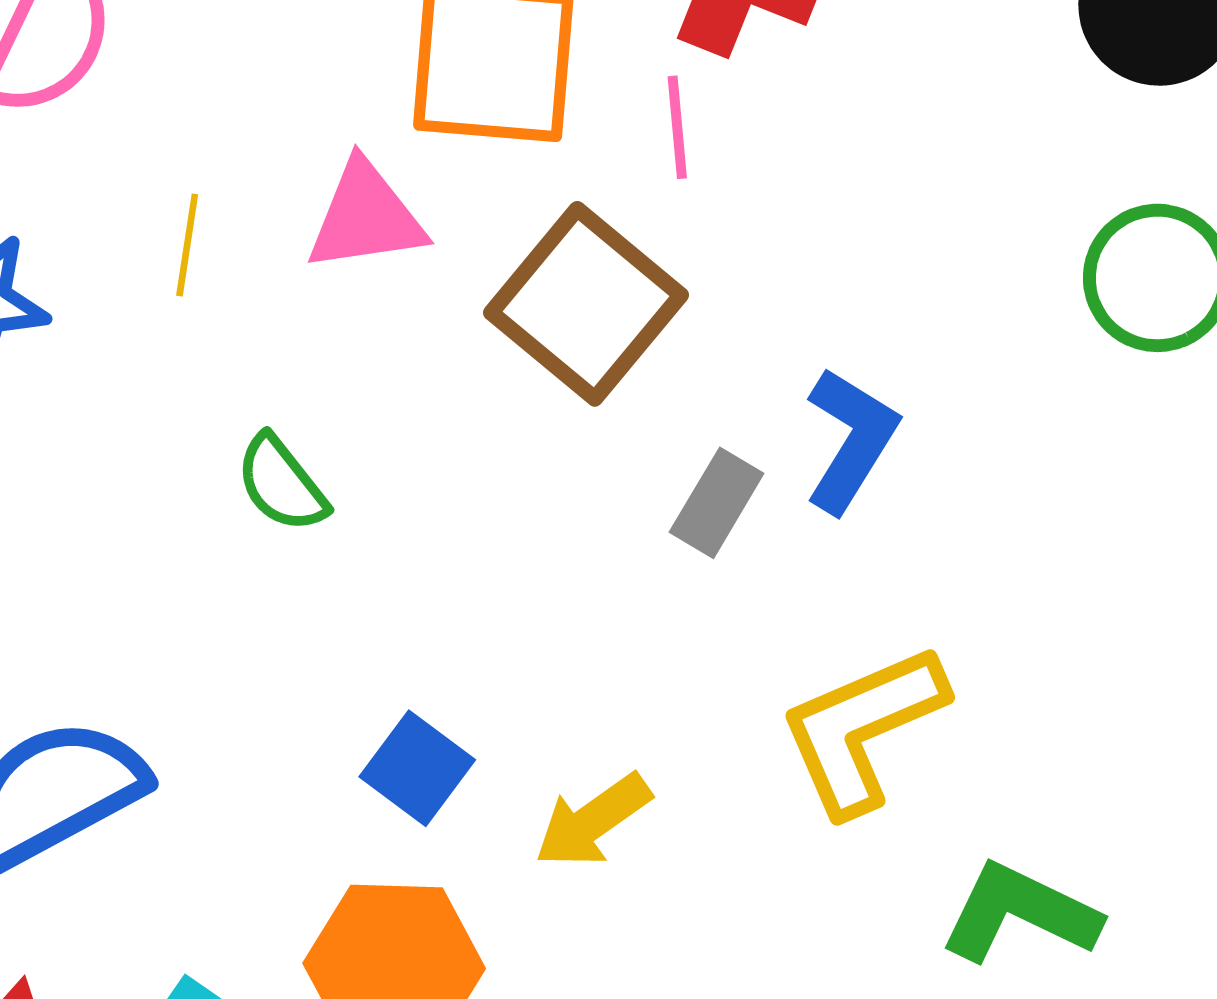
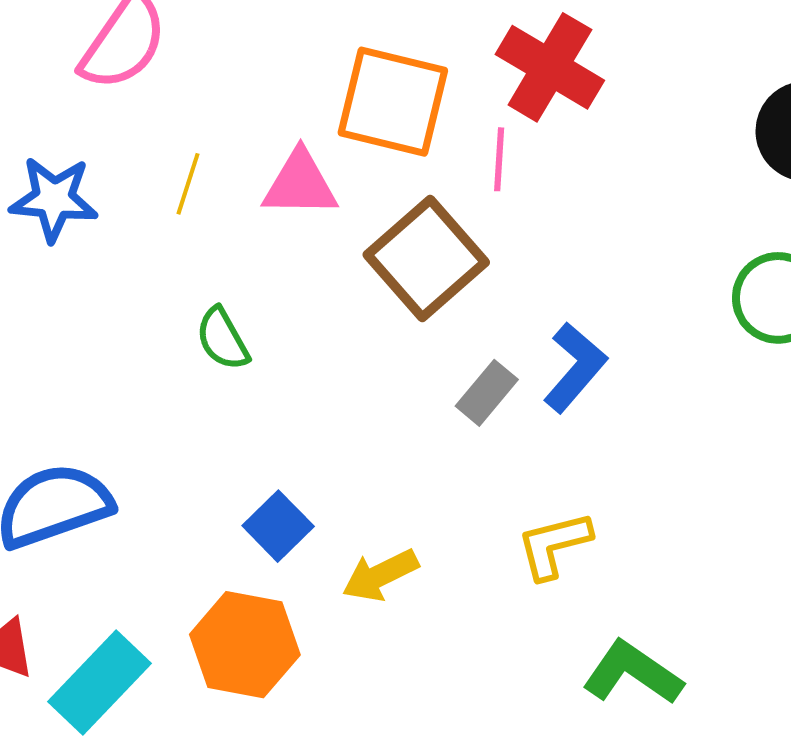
yellow L-shape: (862, 729) -> (554, 545), size x0.7

